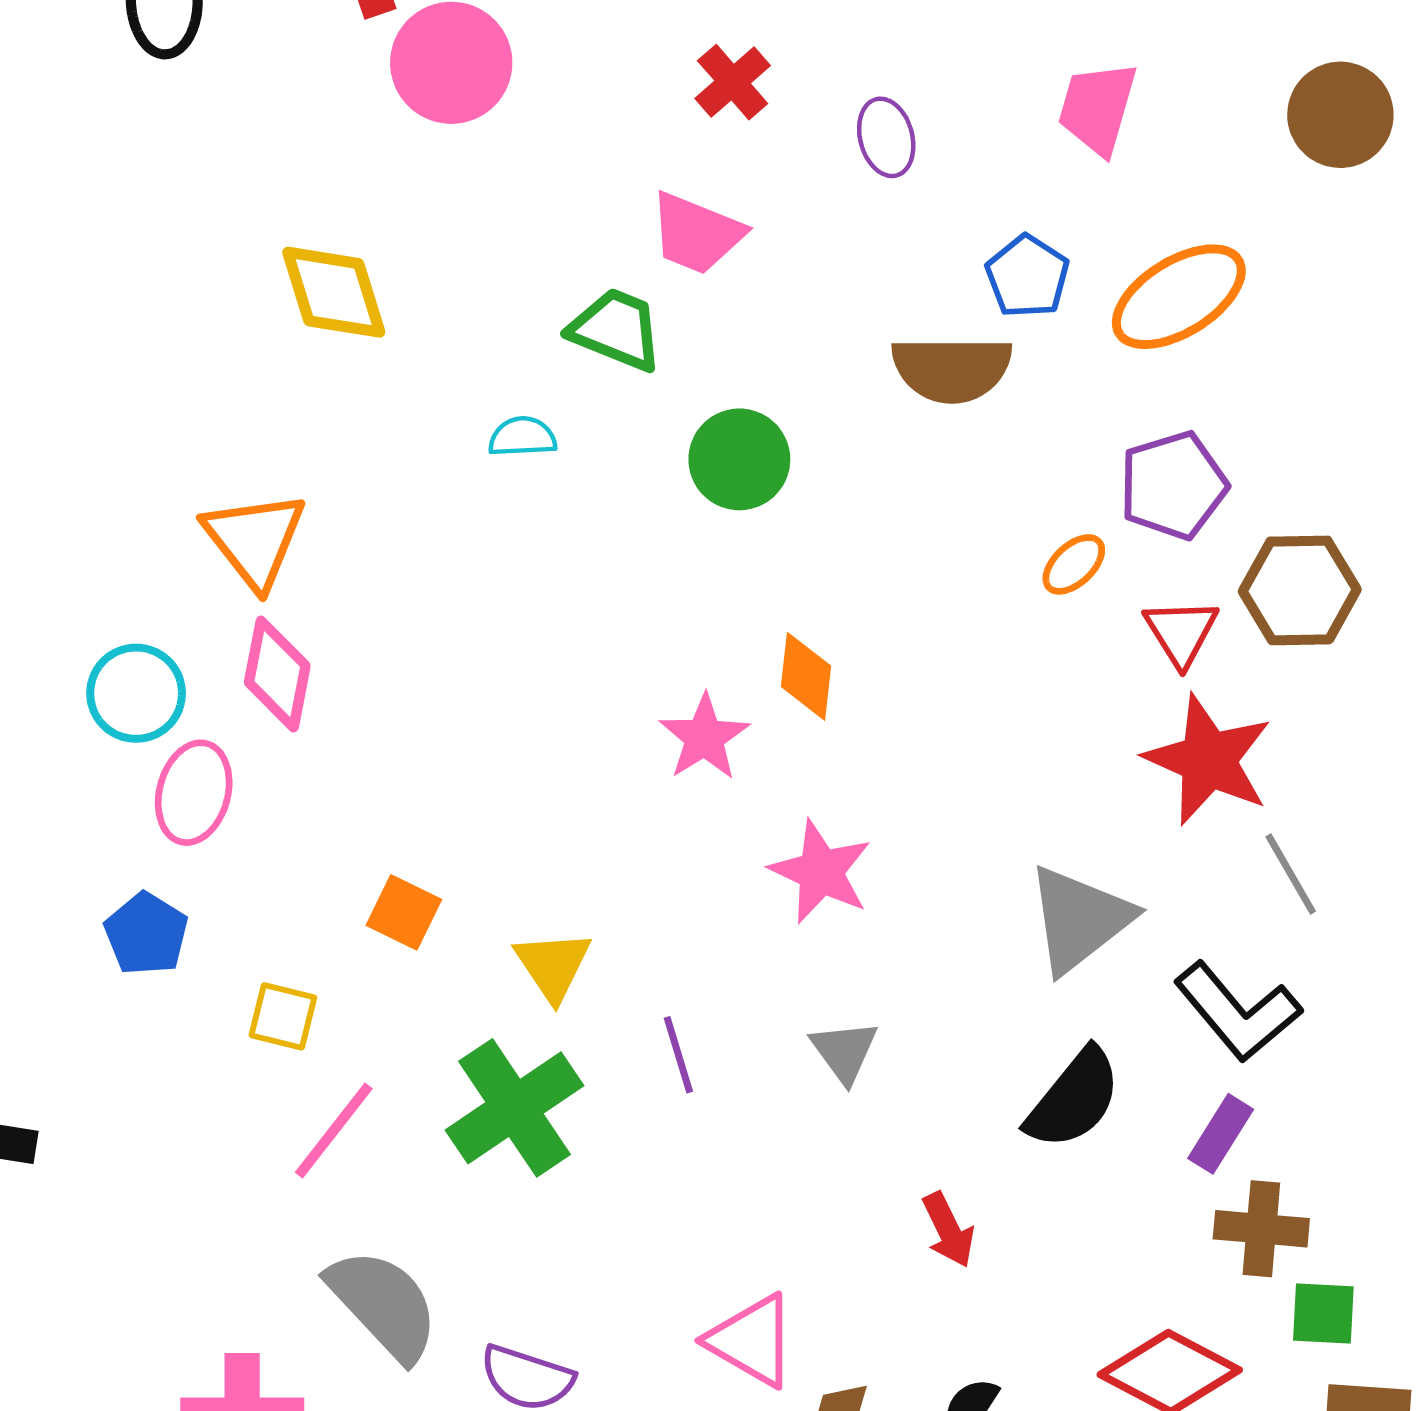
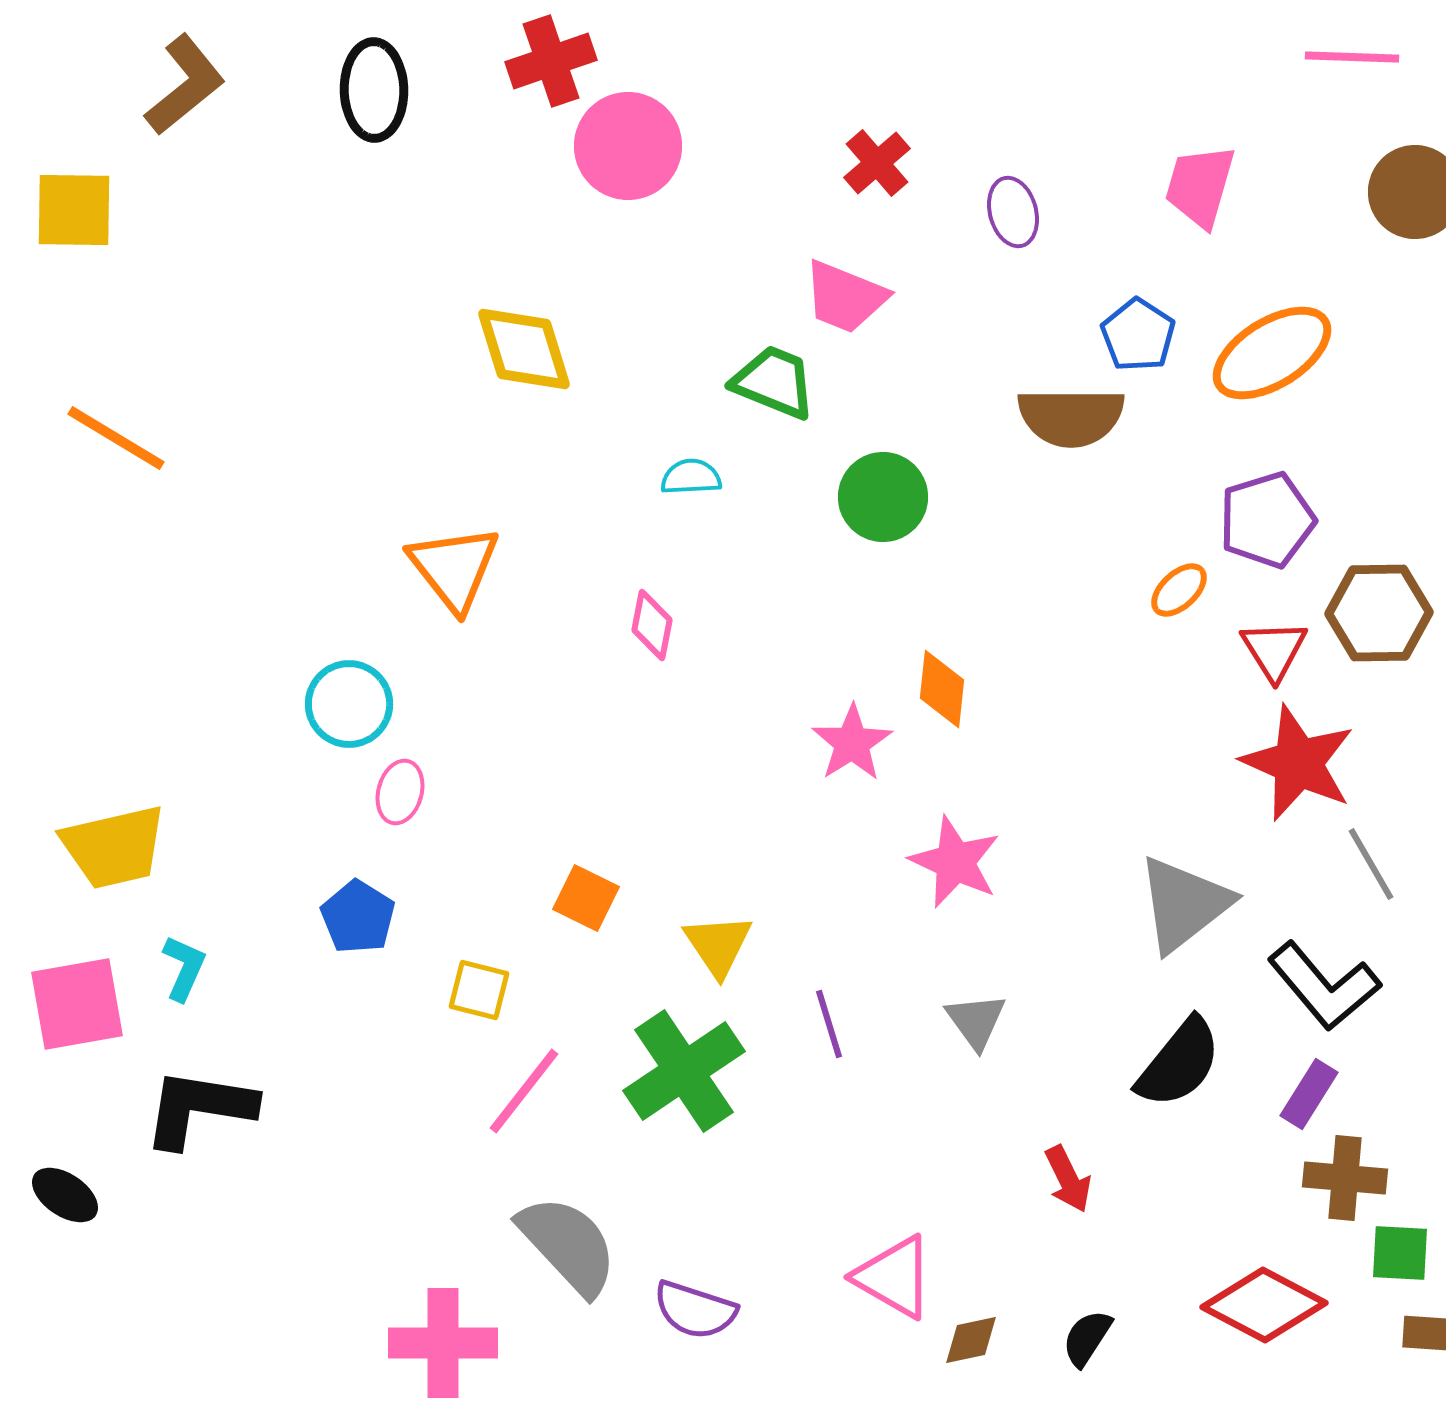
pink diamond: (277, 674) -> (652, 625), moved, size x0.7
pink ellipse: (194, 793) -> (400, 792), size x0.7

